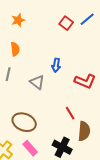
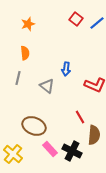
red square: (66, 23) -> (76, 19), moved
pink rectangle: (30, 148) -> (50, 149), moved

